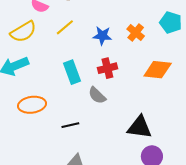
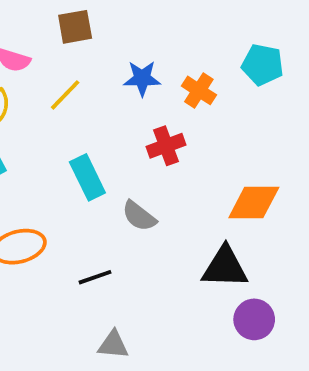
blue star: (102, 36) -> (142, 78), moved
red cross: (107, 68) -> (166, 146), moved
orange diamond: (158, 70) -> (254, 203), moved

